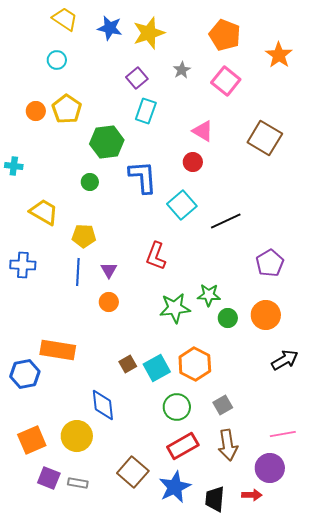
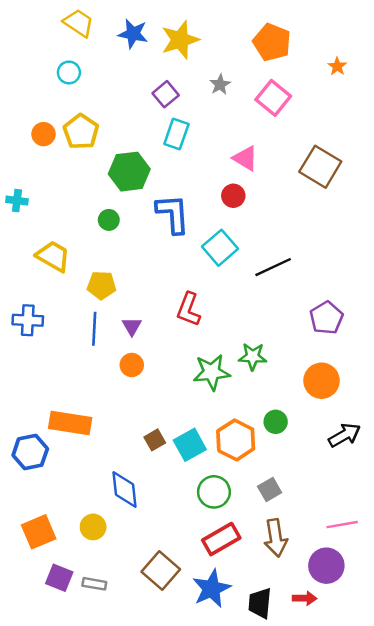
orange star: (279, 55) -> (337, 66), size x0.6
green circle: (228, 318) -> (276, 422), moved
yellow circle: (77, 436) -> (93, 527), size x0.7

